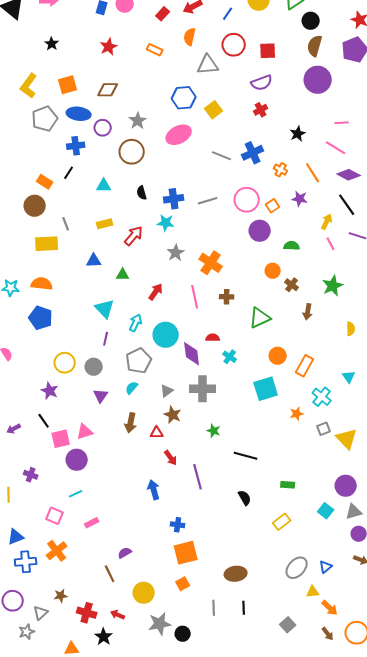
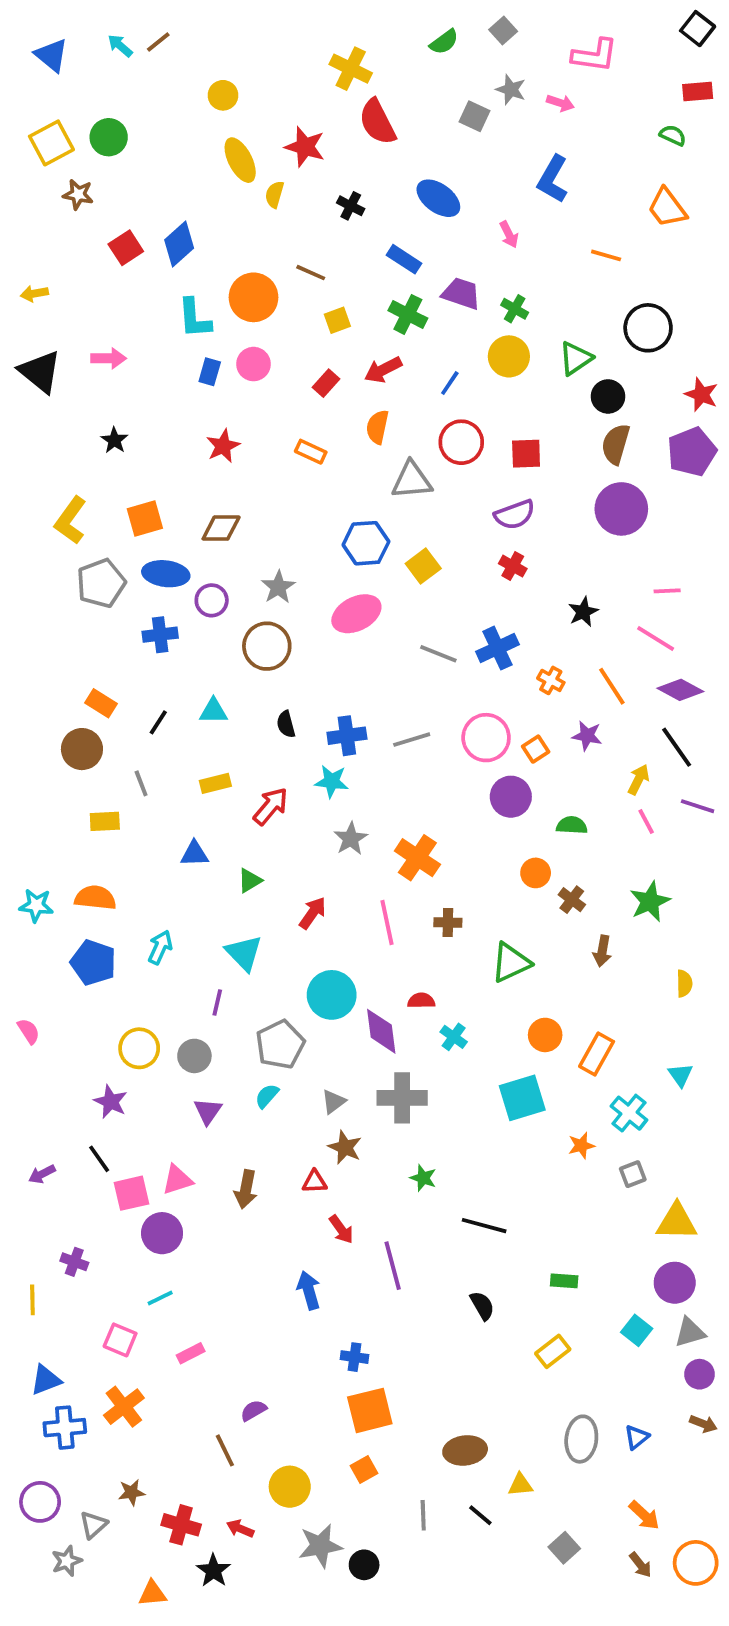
red cross: (261, 110) -> (513, 566), turned -32
black line: (69, 173) -> (158, 722), moved
yellow rectangle: (47, 244) -> (105, 821), size x0.7
green triangle: (123, 275) -> (250, 881), turned -32
cyan triangle: (105, 309) -> (244, 953), moved
cyan arrow: (136, 323) -> (160, 947), moved
brown arrow: (131, 423) -> (246, 1189), moved
yellow triangle: (347, 439) -> (677, 1222), moved, turned -45
gray ellipse: (297, 568) -> (581, 1439), turned -35
yellow triangle: (313, 592) -> (520, 1485), moved
black line: (244, 608) -> (480, 1515), turned -48

